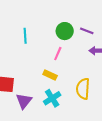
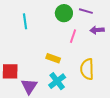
pink line: (58, 54) -> (73, 36), moved

